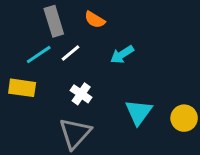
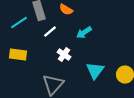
cyan line: (39, 55) -> (19, 23), moved
white cross: (81, 94) -> (64, 55), moved

